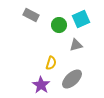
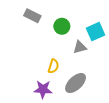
cyan square: (81, 19) -> (95, 32), moved
purple star: (41, 85) -> (43, 89), turned -30

